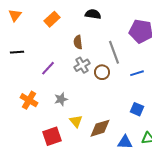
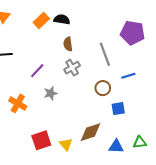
black semicircle: (93, 14) -> (62, 19), moved
brown circle: (102, 72) -> (103, 88), moved
gray star: (61, 99) -> (51, 93), moved
blue square: (137, 109) -> (118, 109), moved, turned -32
yellow triangle: (76, 121) -> (66, 144), moved

